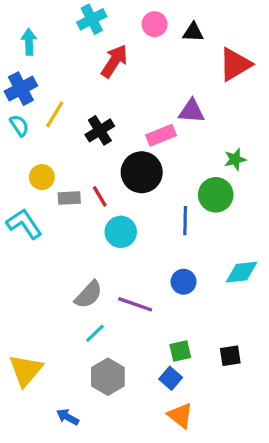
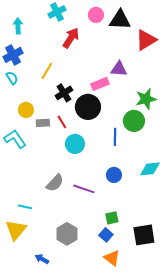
black triangle: (193, 32) -> (120, 20), size x1.6
yellow line: (55, 114) -> (47, 71), moved
black cross: (100, 130) -> (64, 93), moved
green star: (235, 159) -> (146, 99), size x1.5
cyan line: (95, 333) -> (25, 207), moved, turned 56
black square: (230, 356) -> (144, 235), moved, size x1.6

